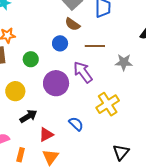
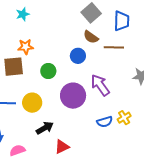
brown line: (95, 46) -> (114, 47), moved
yellow cross: (108, 104) -> (124, 118), size x0.6
blue semicircle: (76, 124) -> (105, 122), moved, turned 119

